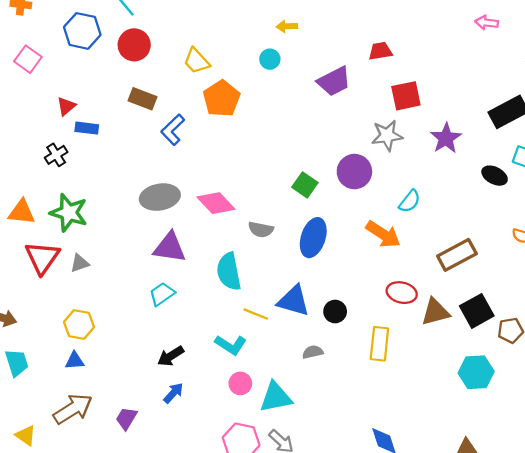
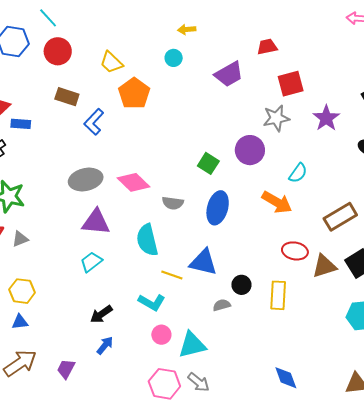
black circle: (335, 312) -> (241, 285), moved

